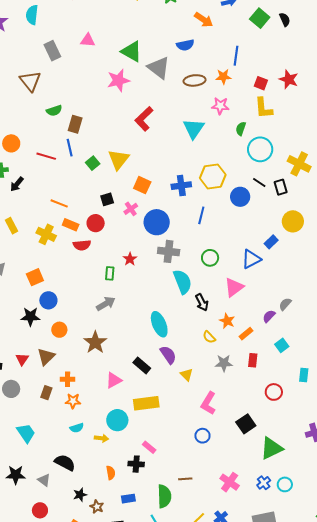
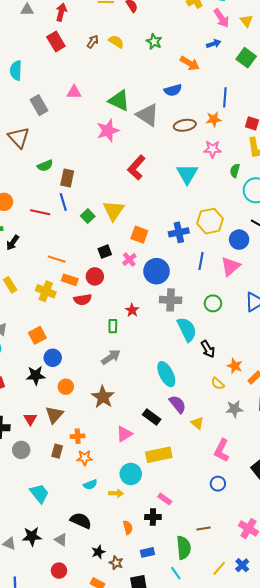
pink triangle: (234, 287) -> (230, 266), moved

